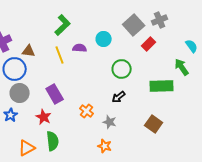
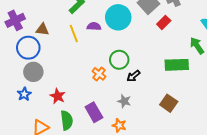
cyan circle: (104, 39) -> (118, 17), size x1.6
green circle: (122, 69) -> (119, 60), moved
purple rectangle: (55, 94) -> (94, 112), moved
orange cross: (87, 111) -> (99, 74), moved

